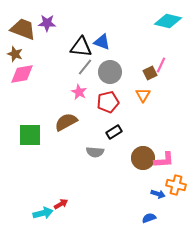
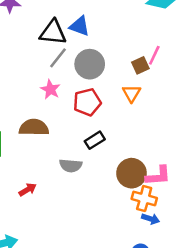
brown semicircle: (66, 122) -> (34, 128), turned 30
orange cross: (176, 185) -> (144, 199), moved
red arrow: (61, 204) -> (28, 190), moved

